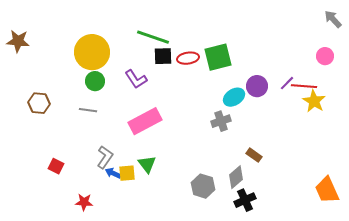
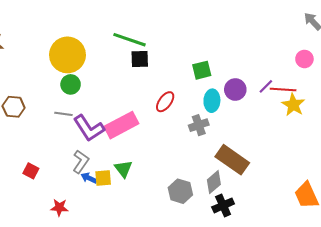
green square: (218, 57) -> (202, 70), moved, size x0.7
red ellipse: (188, 58) -> (165, 102), moved, turned -45
purple L-shape: (136, 79) -> (89, 128), moved, size x1.4
cyan ellipse: (234, 97) -> (212, 101), turned -55
brown rectangle: (254, 155) -> (232, 160), size x2.0

